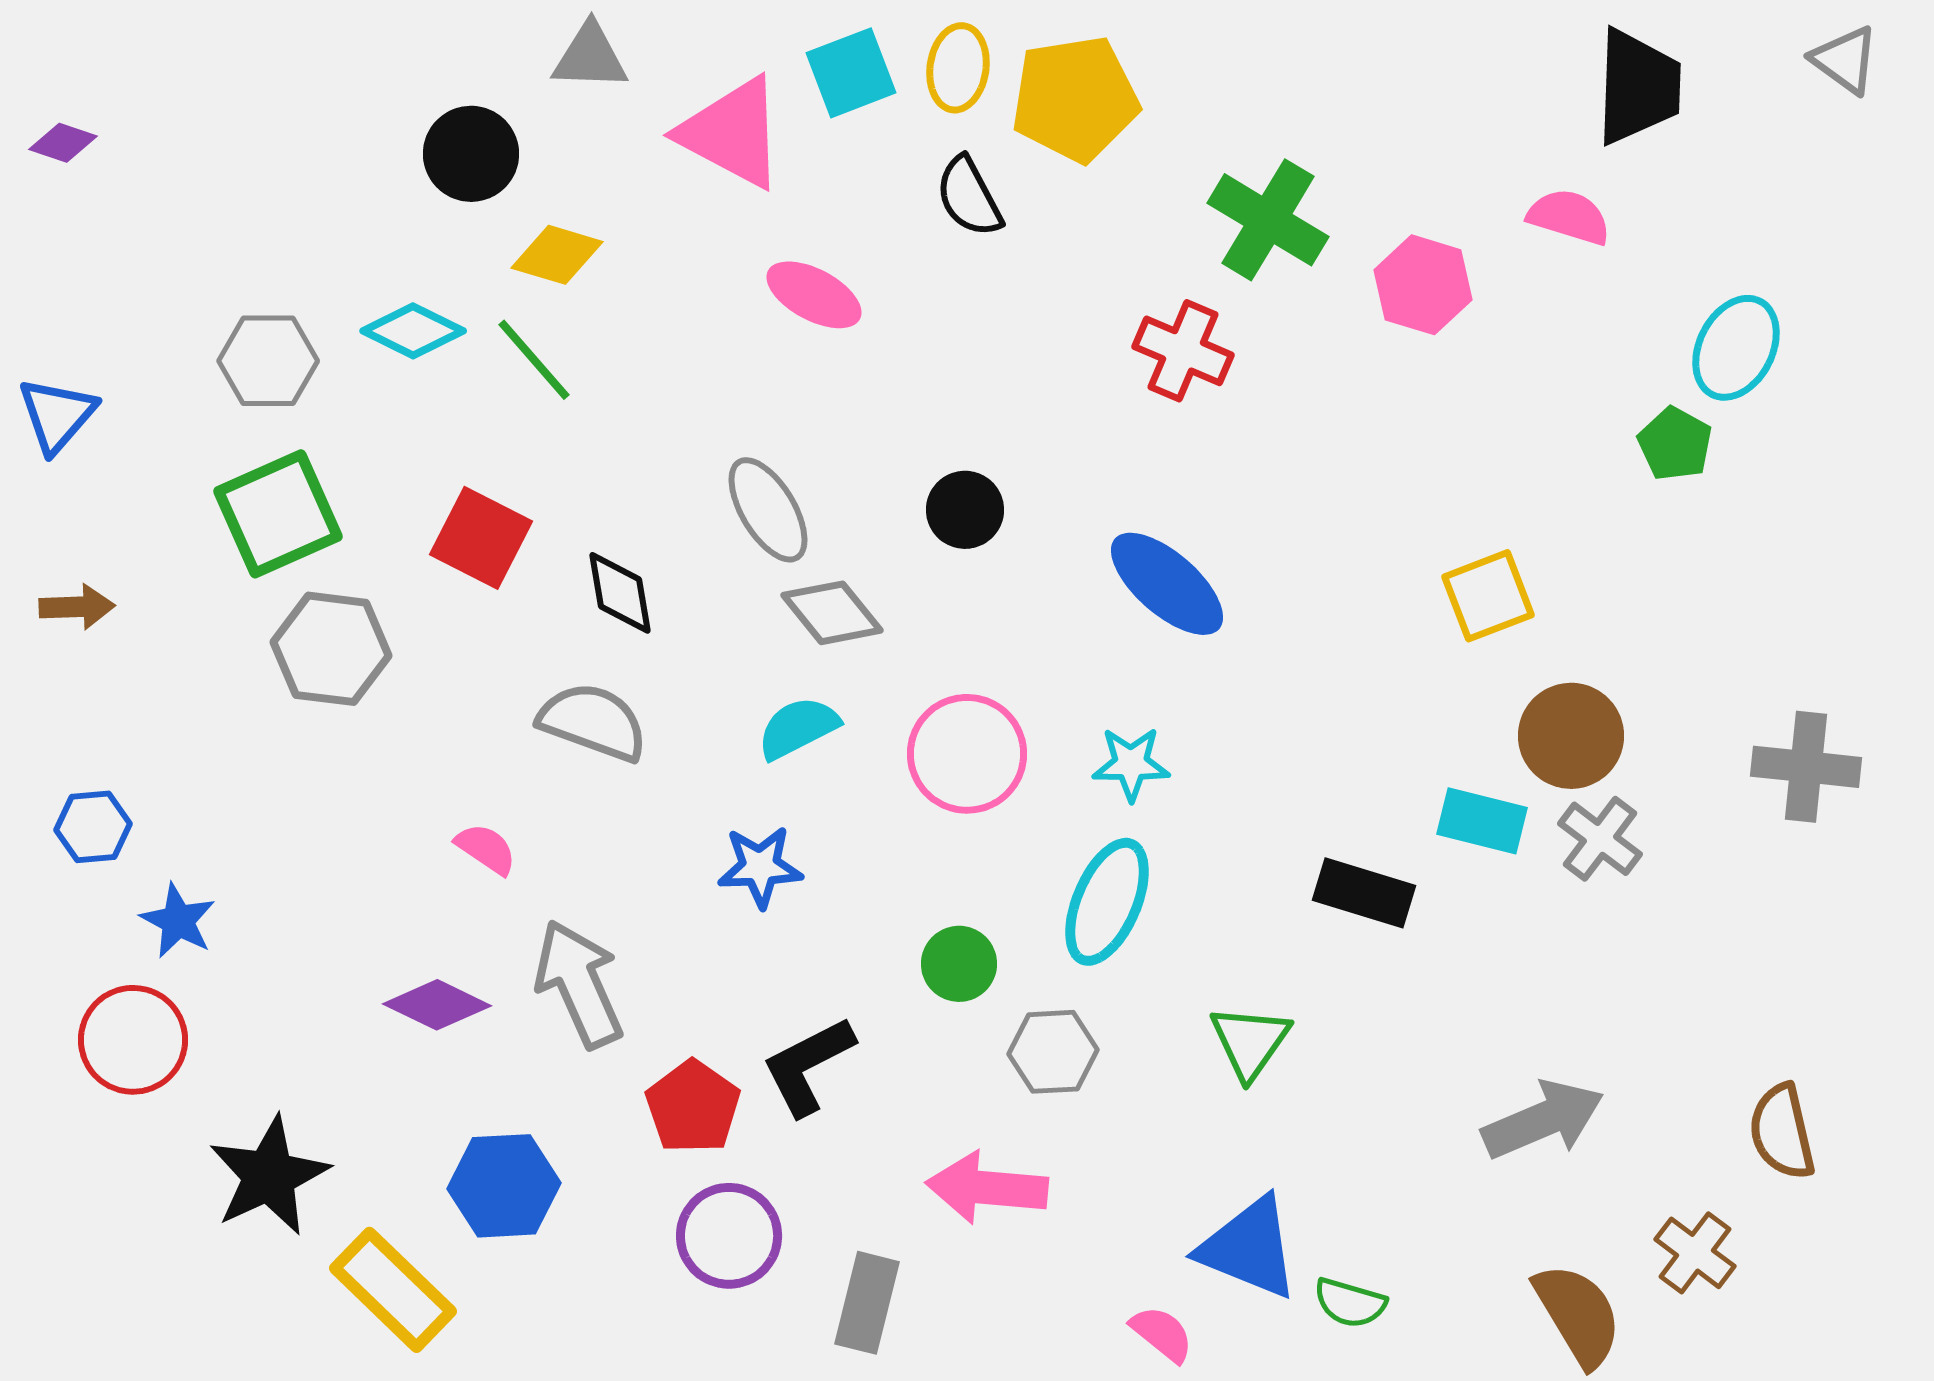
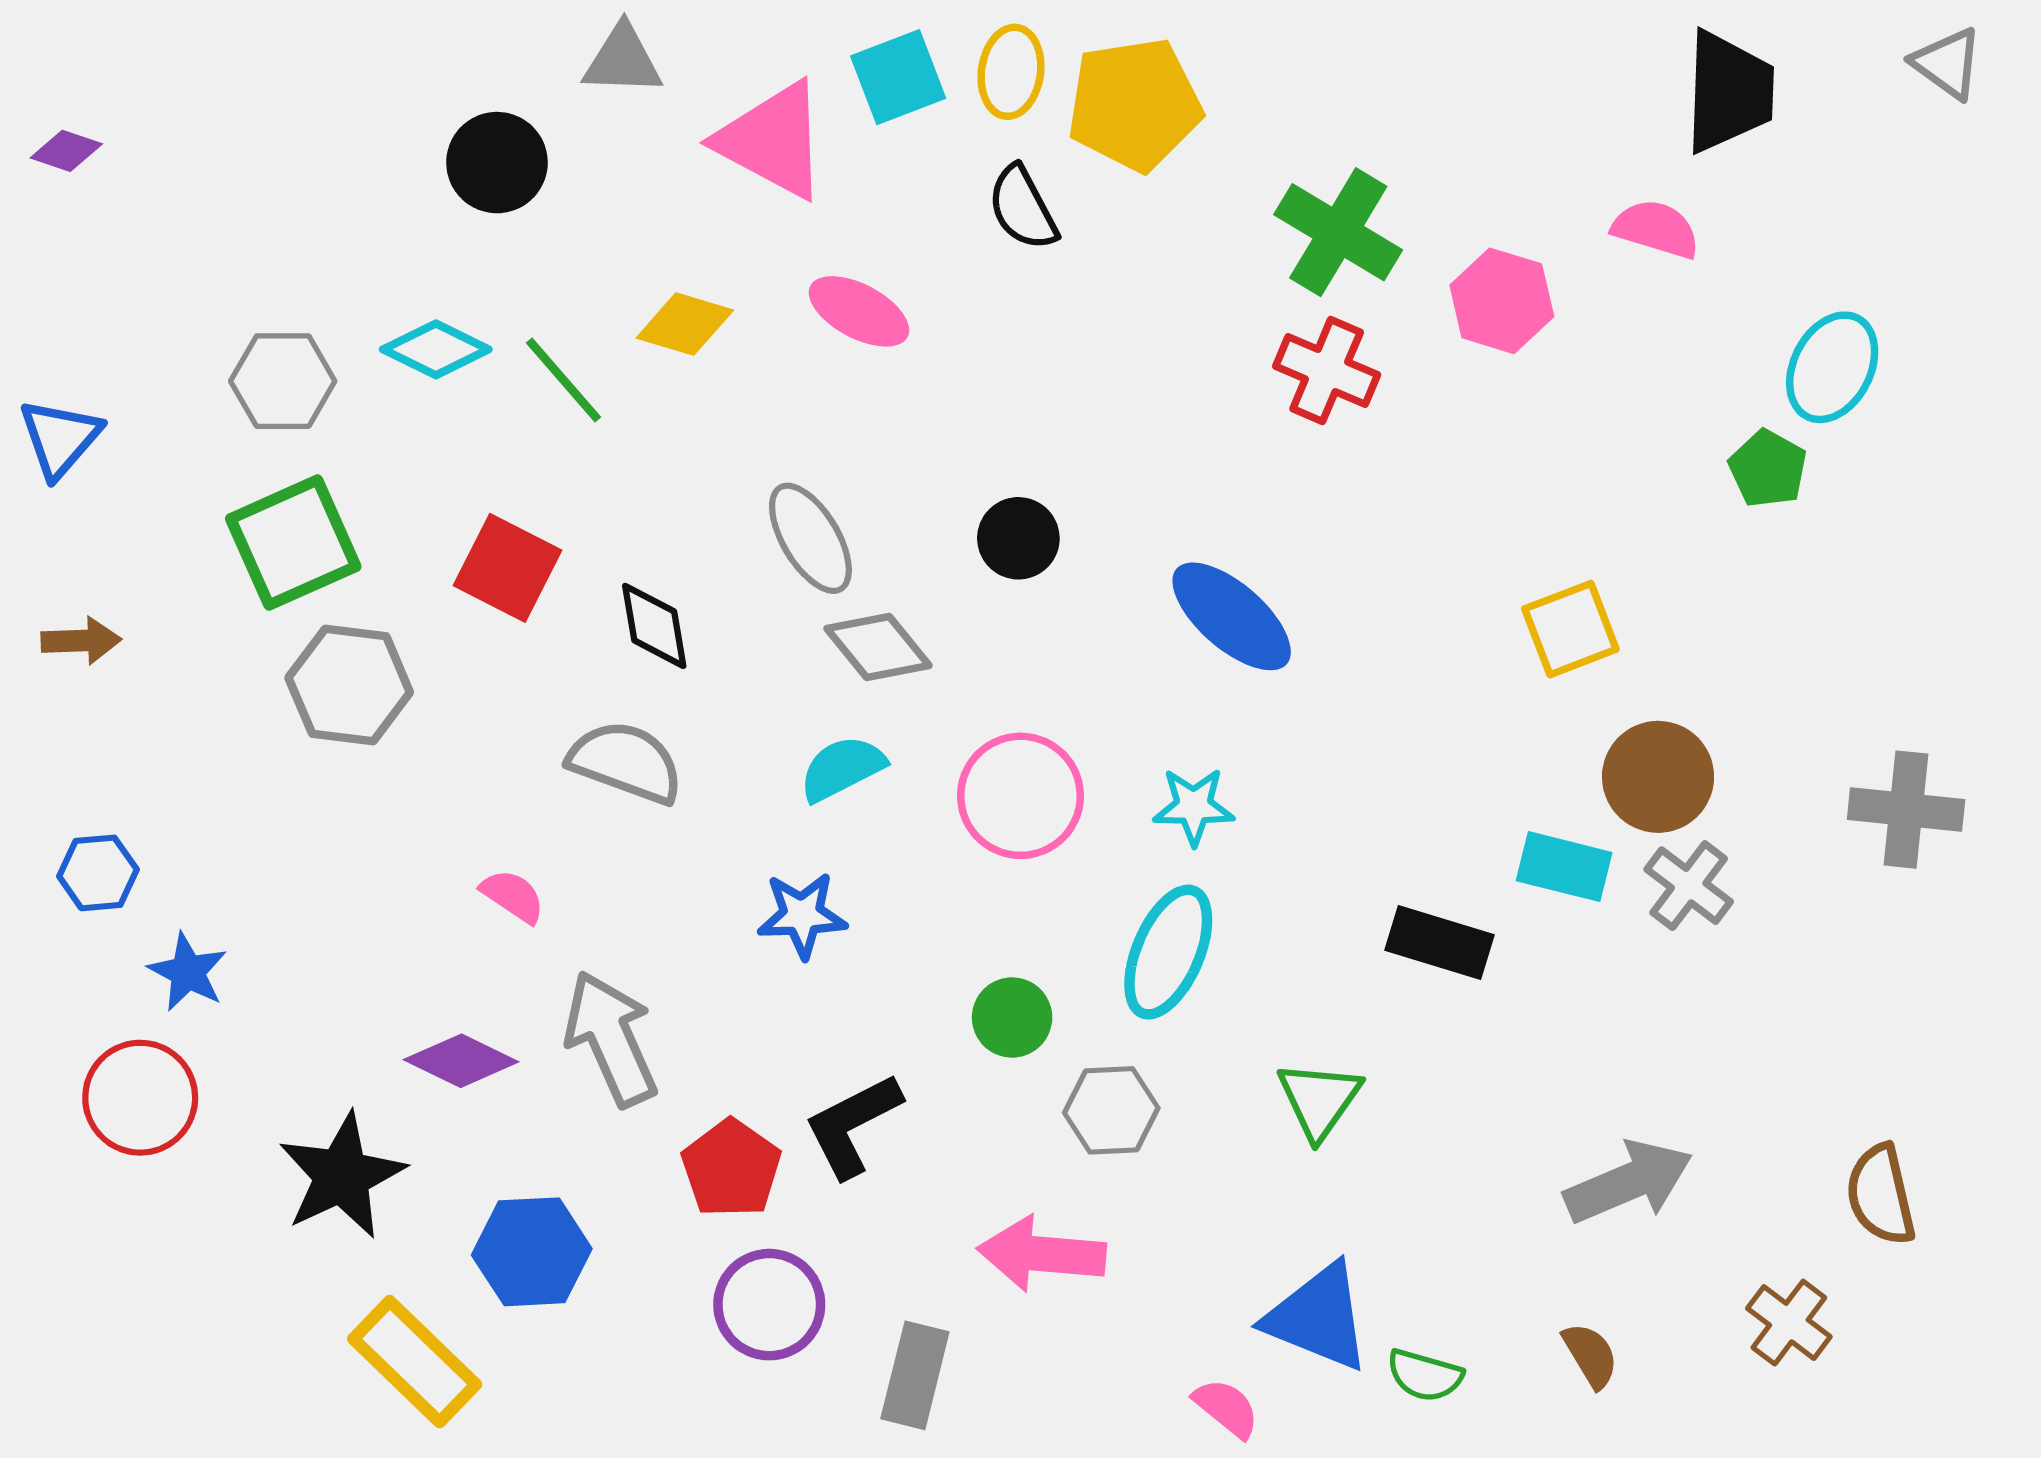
yellow diamond: (557, 255) -> (685, 324), moved
red cross: (1183, 351) -> (1327, 370), moved
black star: (269, 1176) -> (342, 1176), moved
brown semicircle: (1578, 1315) -> (1590, 1355), moved, size x0.6

